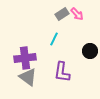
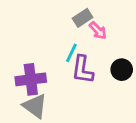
pink arrow: (77, 14) -> (98, 30), moved
purple L-shape: (62, 72) -> (83, 70), moved

